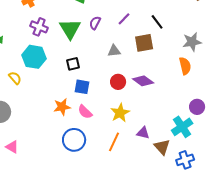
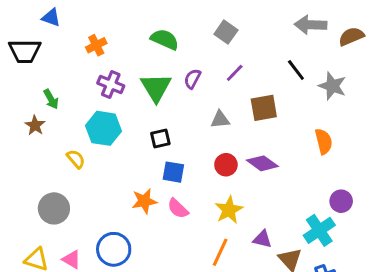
black line: (157, 22) -> (296, 70), moved
gray star: (192, 42) -> (332, 86), moved, turned 30
blue circle: (74, 140) -> (114, 249), moved

